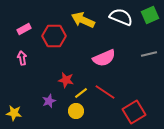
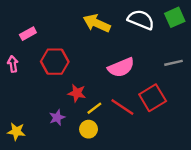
red hexagon: (54, 36) -> (55, 62), moved
pink arrow: (22, 58) -> (13, 64), moved
red square: (134, 112) -> (153, 98), moved

